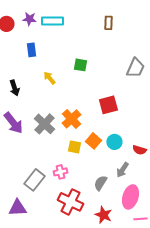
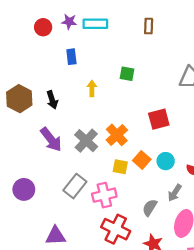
brown rectangle: (108, 23) -> (149, 26), moved
yellow arrow: (49, 78) -> (92, 88), turned 40
pink cross: (60, 172) -> (104, 195), size x1.5
gray rectangle: (34, 180) -> (75, 186), moved

